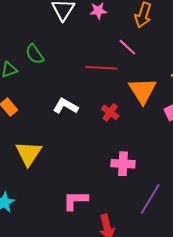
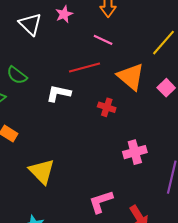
white L-shape: (66, 106) -> (59, 93), moved

